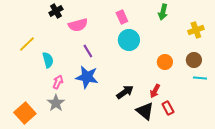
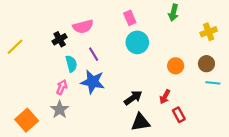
black cross: (56, 11) -> (60, 39), moved
yellow line: (27, 44) -> (15, 47), moved
cyan semicircle: (48, 60) -> (71, 64), moved
black triangle: (145, 111) -> (140, 122), moved, turned -48

